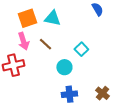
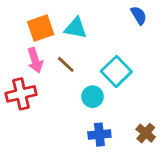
cyan square: (81, 49) -> (116, 71), size x1.5

